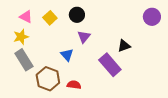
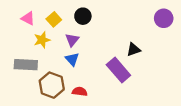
yellow star: (21, 37) -> (42, 40), moved
purple triangle: (84, 37) -> (72, 40), moved
gray rectangle: (24, 60) -> (26, 65), turned -55

